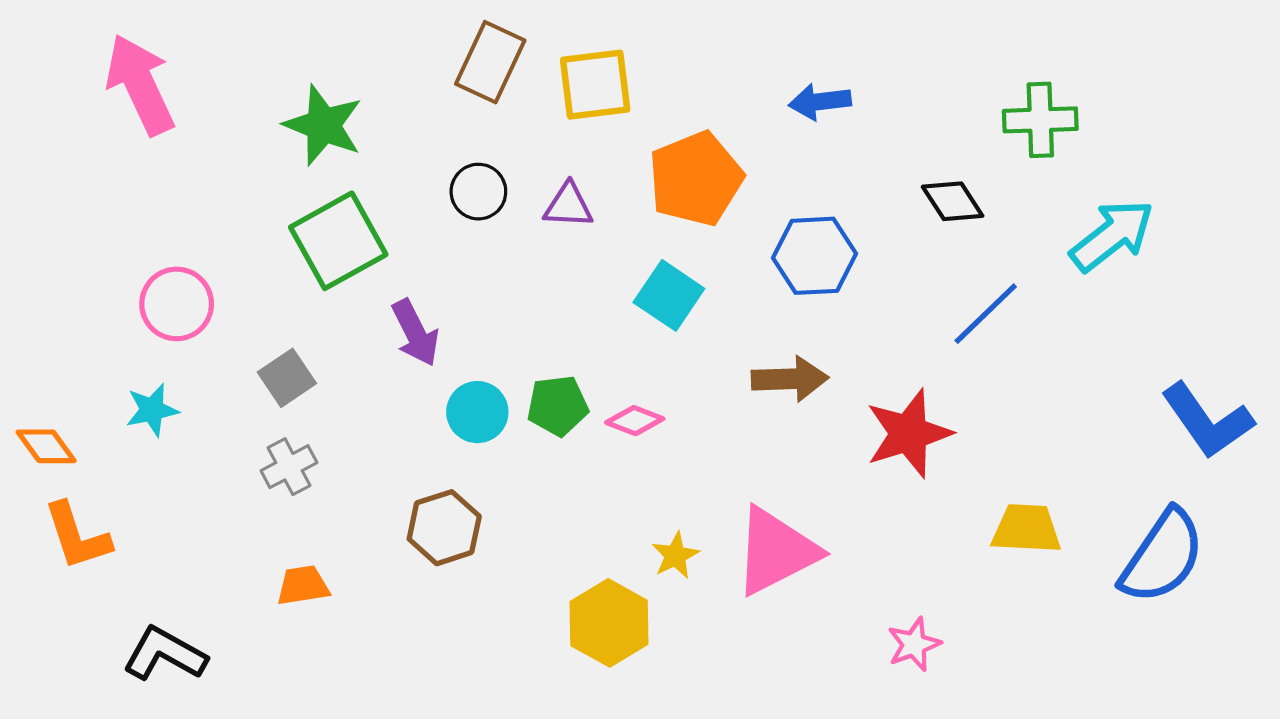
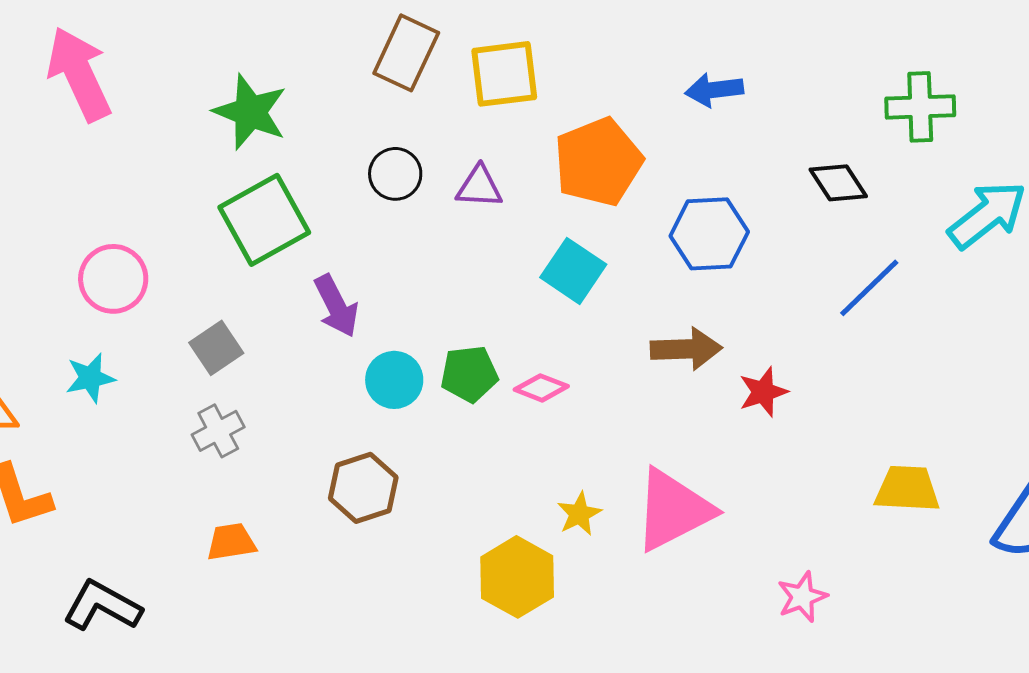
red star: (909, 433) -> (763, 392), moved, size x0.6

